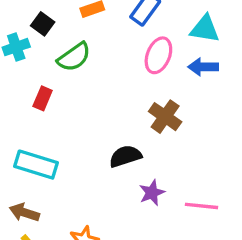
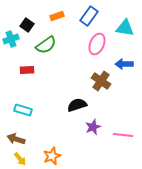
blue arrow: (203, 67) -> (124, 64), moved
red rectangle: (43, 98) -> (27, 70), turned 64
cyan rectangle: (36, 165) -> (23, 110), size x0.7

